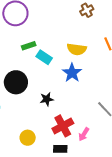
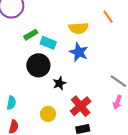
black circle: (16, 82) -> (38, 65), moved
pink arrow: (84, 134) -> (117, 102), moved
yellow circle: (28, 138) -> (48, 114), moved

